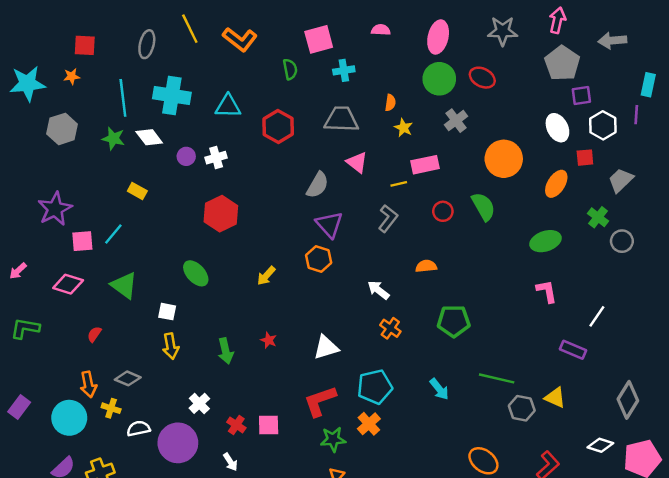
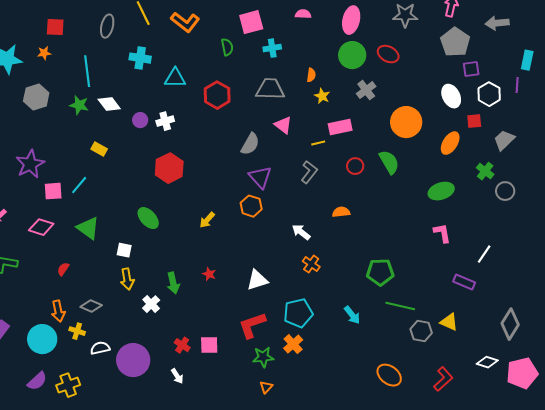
cyan cross: (172, 95) -> (140, 58), moved, size x0.7
green pentagon: (454, 321) -> (380, 272), moved
white cross: (199, 403) -> (151, 304), moved

